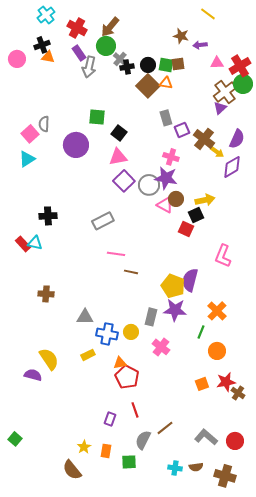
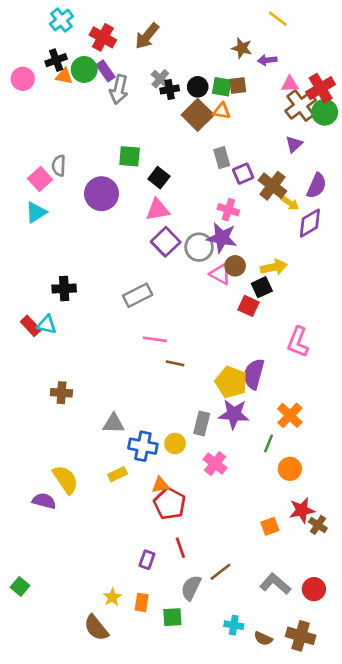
green circle: (106, 46) -> (84, 69), moved
brown cross: (225, 92) -> (301, 106), moved
orange square: (202, 384) -> (270, 526), moved
brown semicircle: (196, 467) -> (263, 639), moved, turned 32

